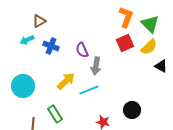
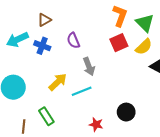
brown triangle: (39, 21) -> (44, 20), moved
cyan arrow: (27, 40) -> (17, 39), size x1.5
purple semicircle: (82, 50) -> (73, 41), moved
gray arrow: (96, 66) -> (89, 66), turned -30

